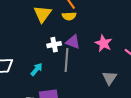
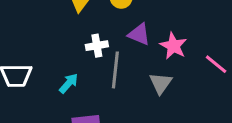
purple triangle: (73, 42) -> (139, 34), moved
gray triangle: (110, 78) -> (161, 83), moved

